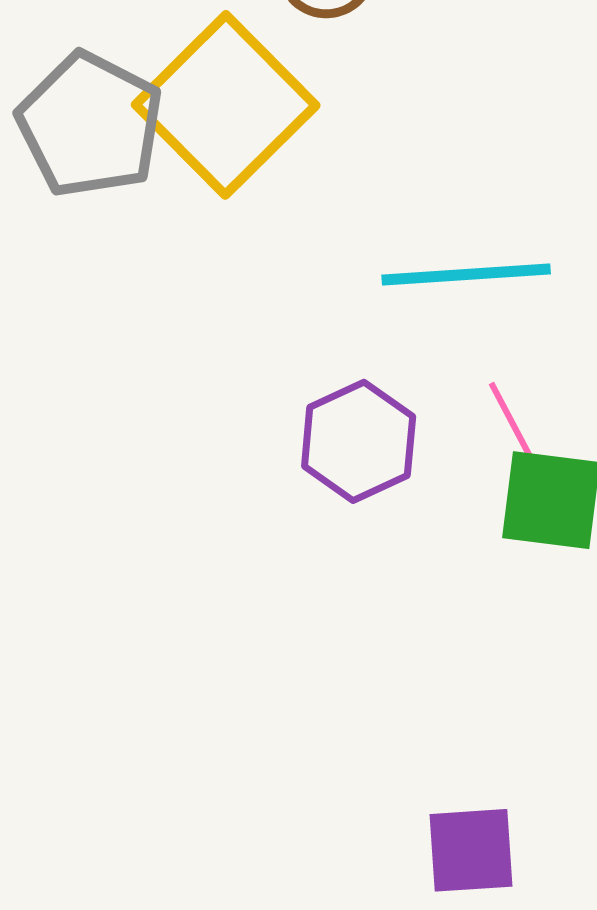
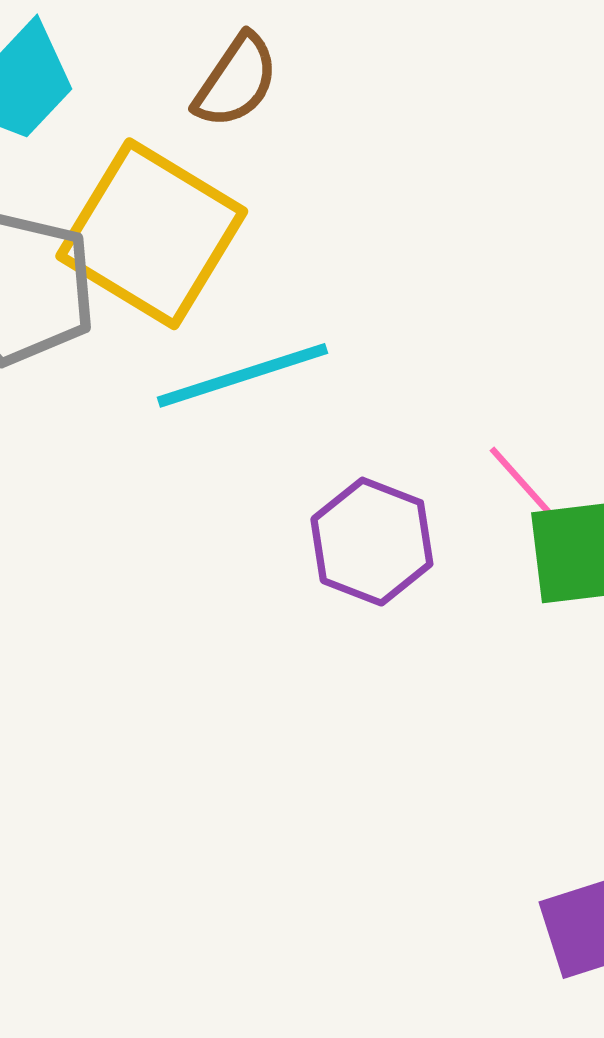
cyan line: (466, 274) -> (242, 375), moved

